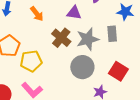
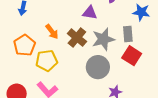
orange arrow: (37, 14) -> (52, 32), moved
red square: (118, 71) -> (132, 56), moved

